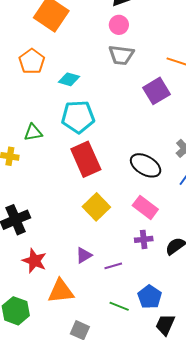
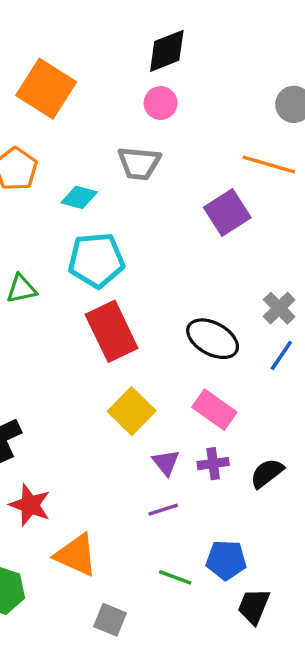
gray trapezoid: (121, 55) -> (139, 163), moved
purple triangle: (84, 255) -> (166, 462), moved, turned -36
orange triangle: (61, 291) -> (76, 555), turned 32
blue pentagon: (150, 297) -> (226, 560), turned -30

